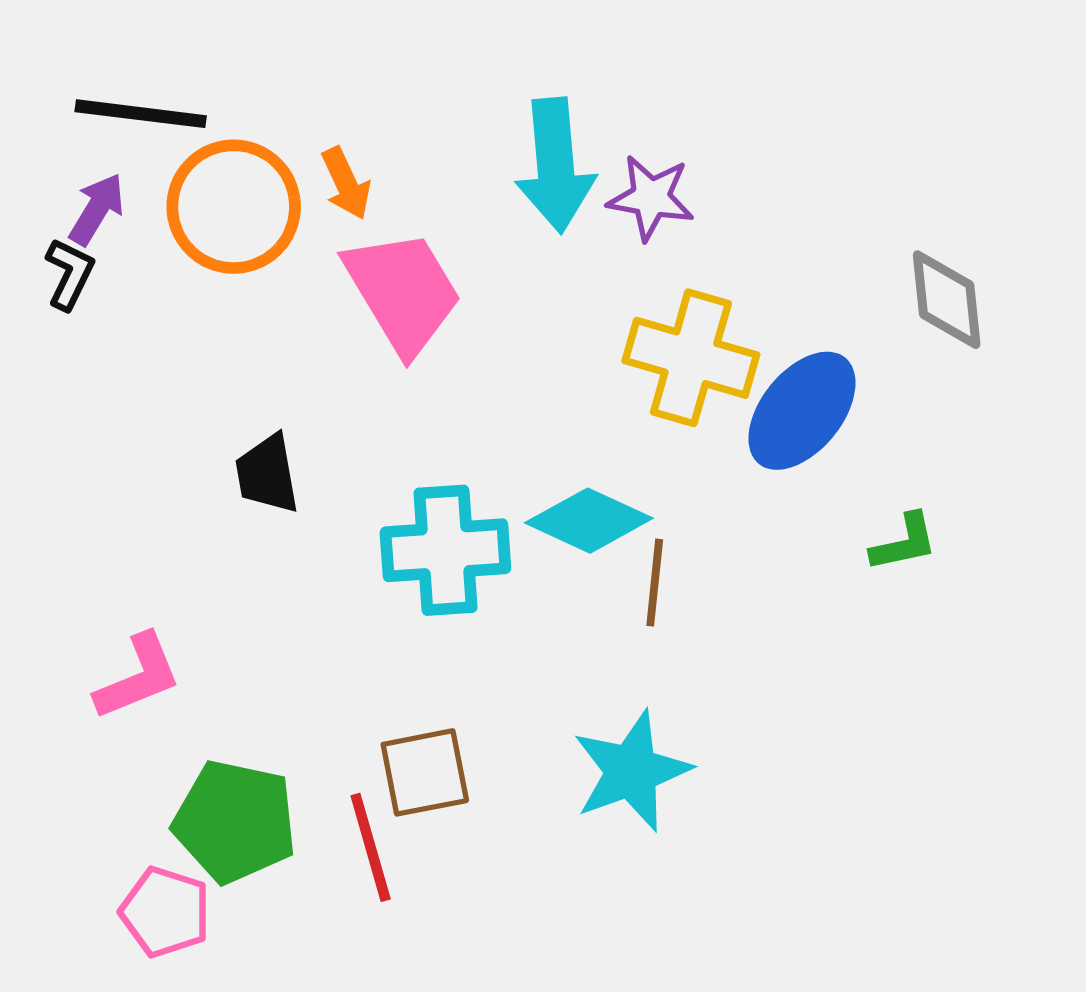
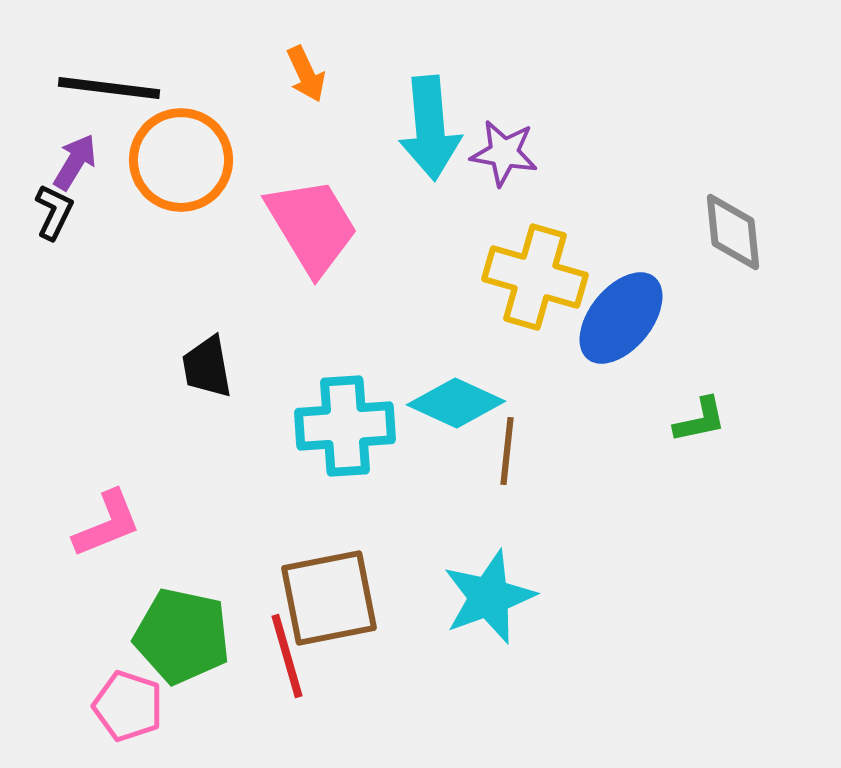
orange arrow: (346, 183) -> (306, 74), moved
brown square: (425, 772) -> (329, 598), size x1.4

